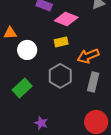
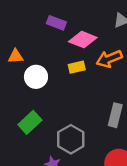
orange arrow: (88, 56) -> (109, 59), moved
gray hexagon: (60, 76) -> (71, 139), moved

